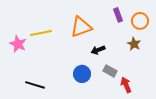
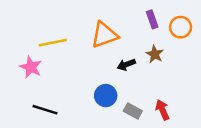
pink star: (18, 44) -> (31, 67), moved
brown star: (134, 44) -> (155, 54), moved
gray rectangle: (110, 71) -> (133, 111), moved

